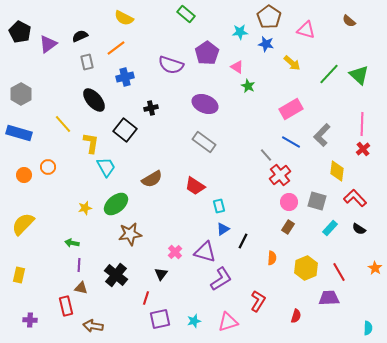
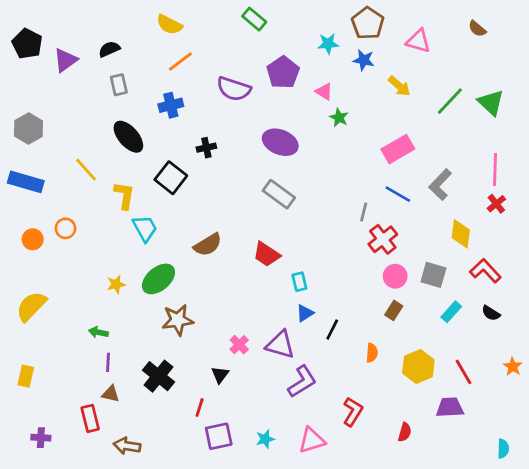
orange line: (116, 48) -> (180, 61), moved
gray line: (266, 155) -> (364, 212), turned 56

